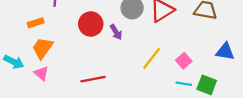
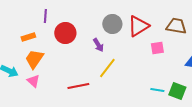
red circle: (91, 24) -> (65, 33), moved
yellow line: (152, 58) -> (107, 68), moved
pink square: (184, 61) -> (157, 48), moved, turned 32

